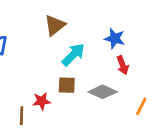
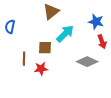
brown square: (67, 85) -> (45, 48), moved
brown line: (22, 116) -> (24, 59), moved

